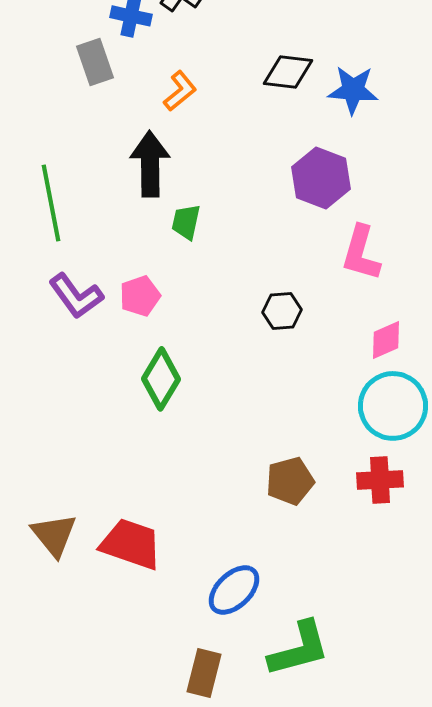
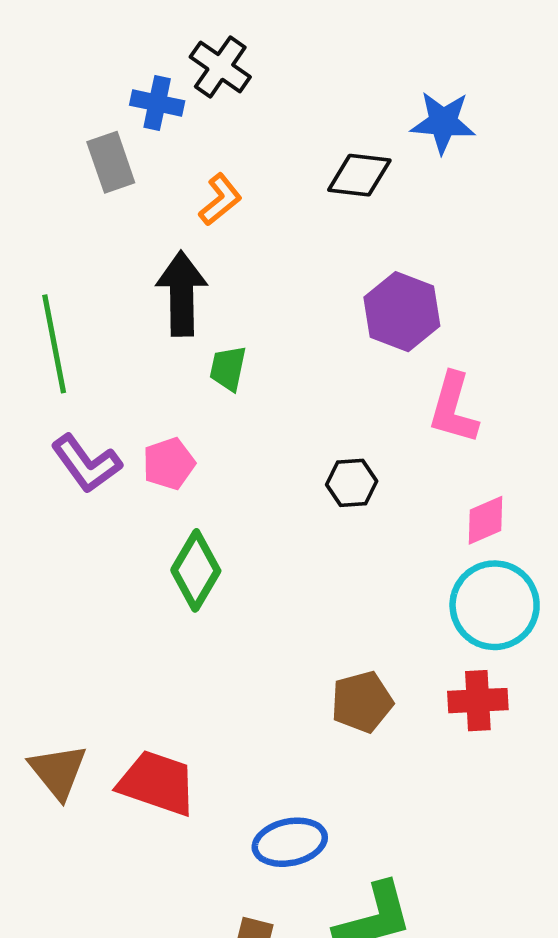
blue star: (353, 90) -> (443, 122), moved
blue ellipse: (234, 590) -> (290, 842), turned 32

